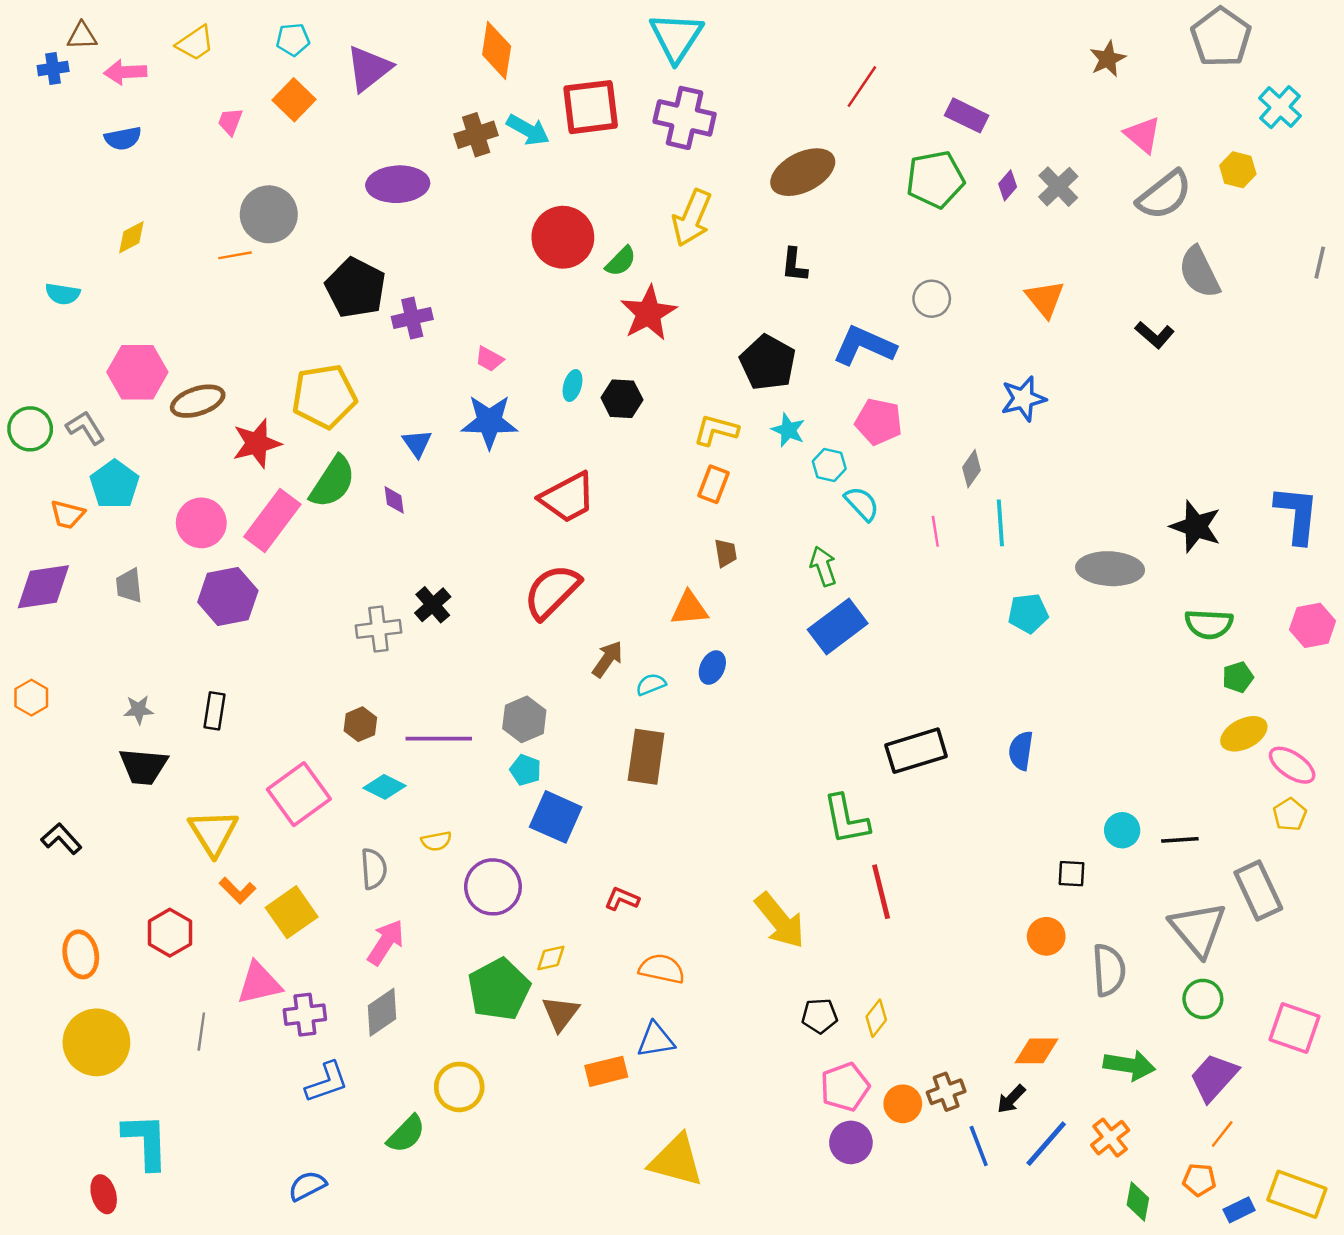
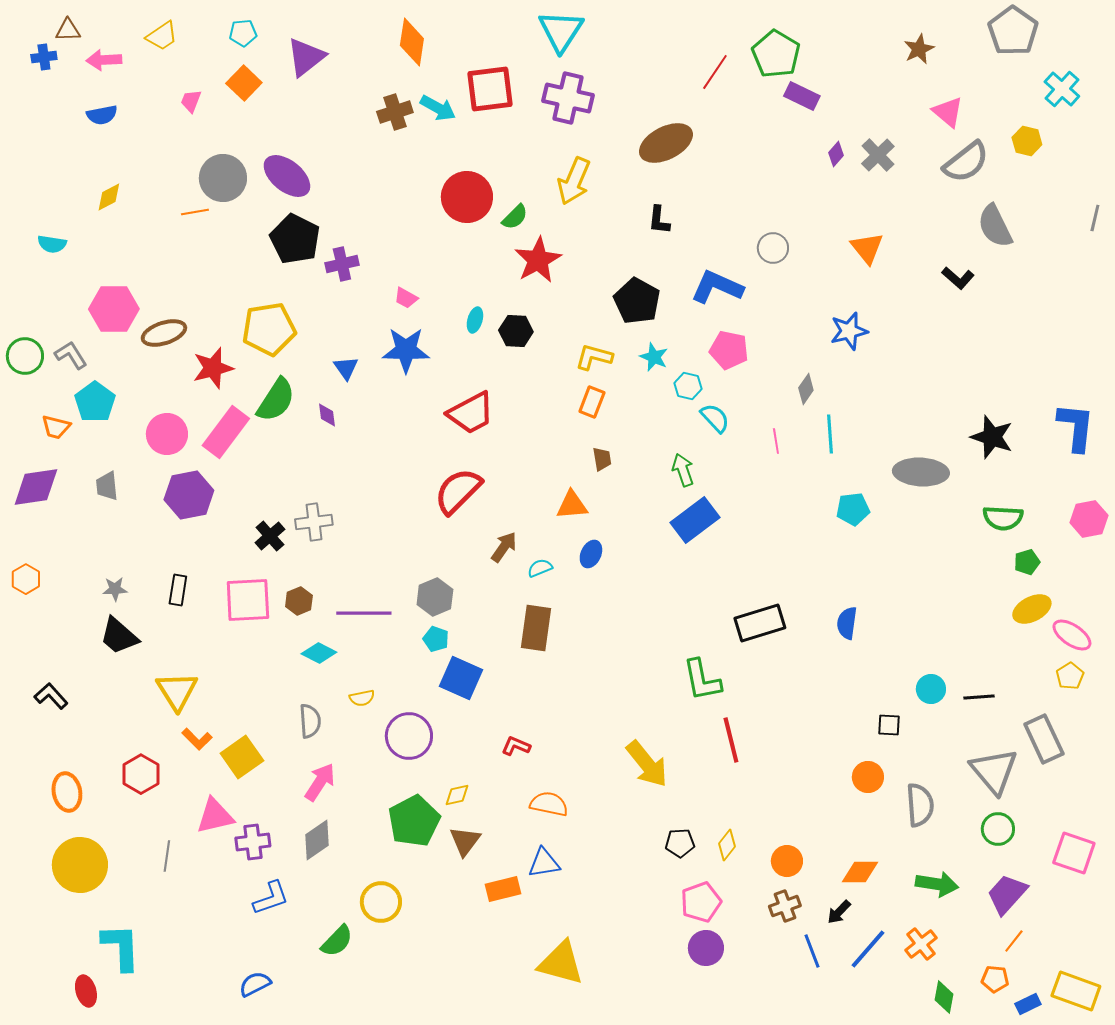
green pentagon: (935, 179) -> (776, 54), moved, turned -30
purple ellipse: (398, 184) -> (287, 176), moved, turned 42
black cross: (433, 605) -> (270, 536), moved
black trapezoid: (143, 766) -> (119, 636), turned 36
pink square: (299, 794) -> (248, 600), moved, turned 33
orange circle: (903, 1104) -> (787, 861), moved

